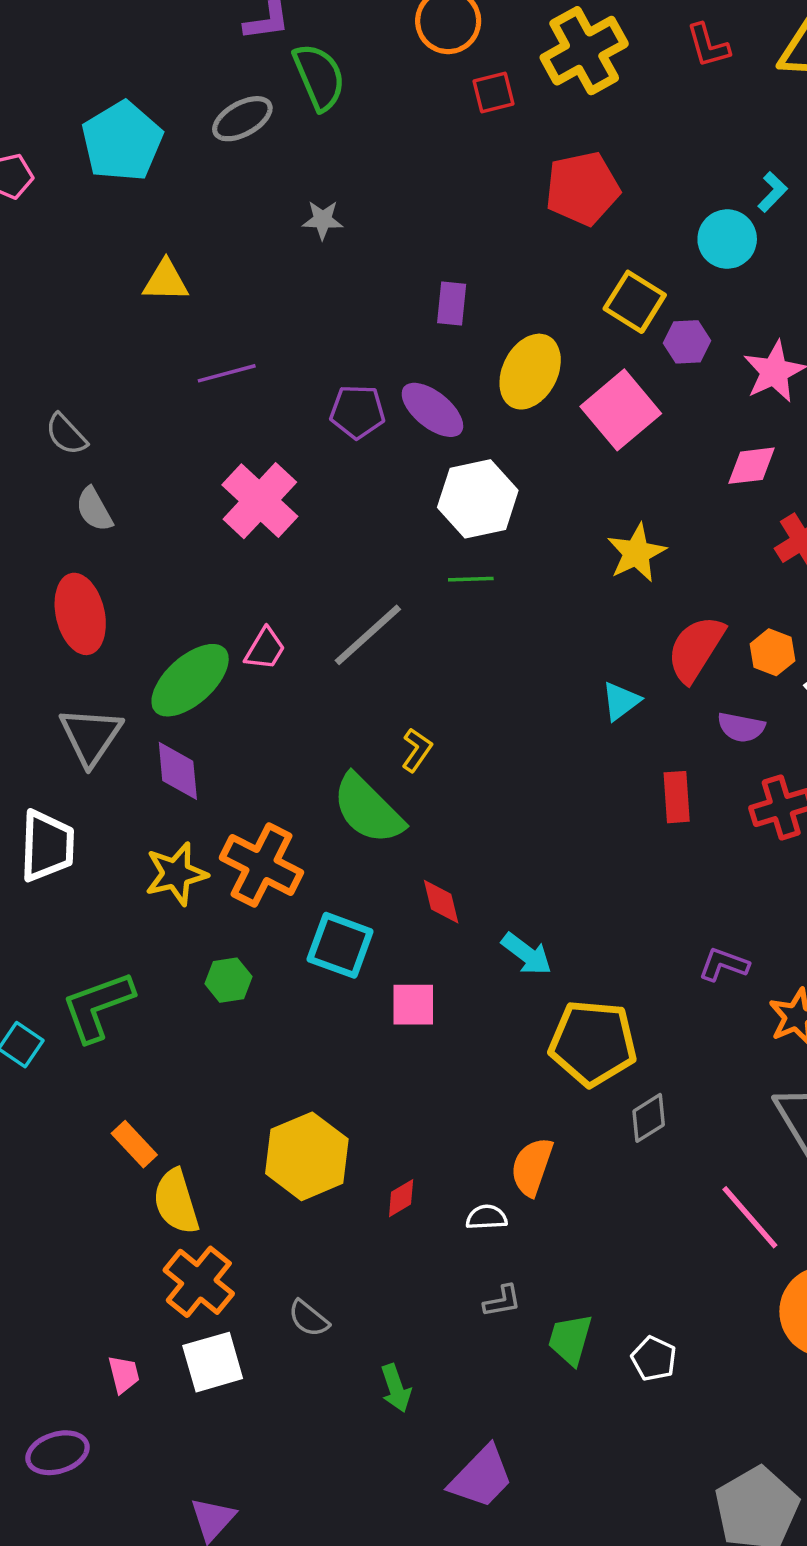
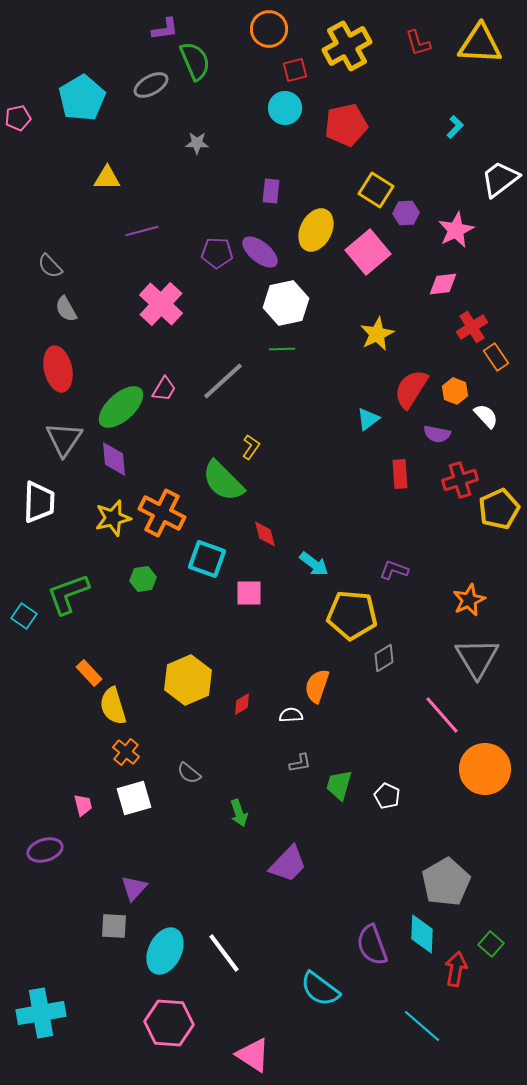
cyan circle: (727, 239) -> (285, 108), moved
purple L-shape: (724, 964) -> (394, 570), moved
orange cross: (199, 1282) -> (126, 752), size x0.7

